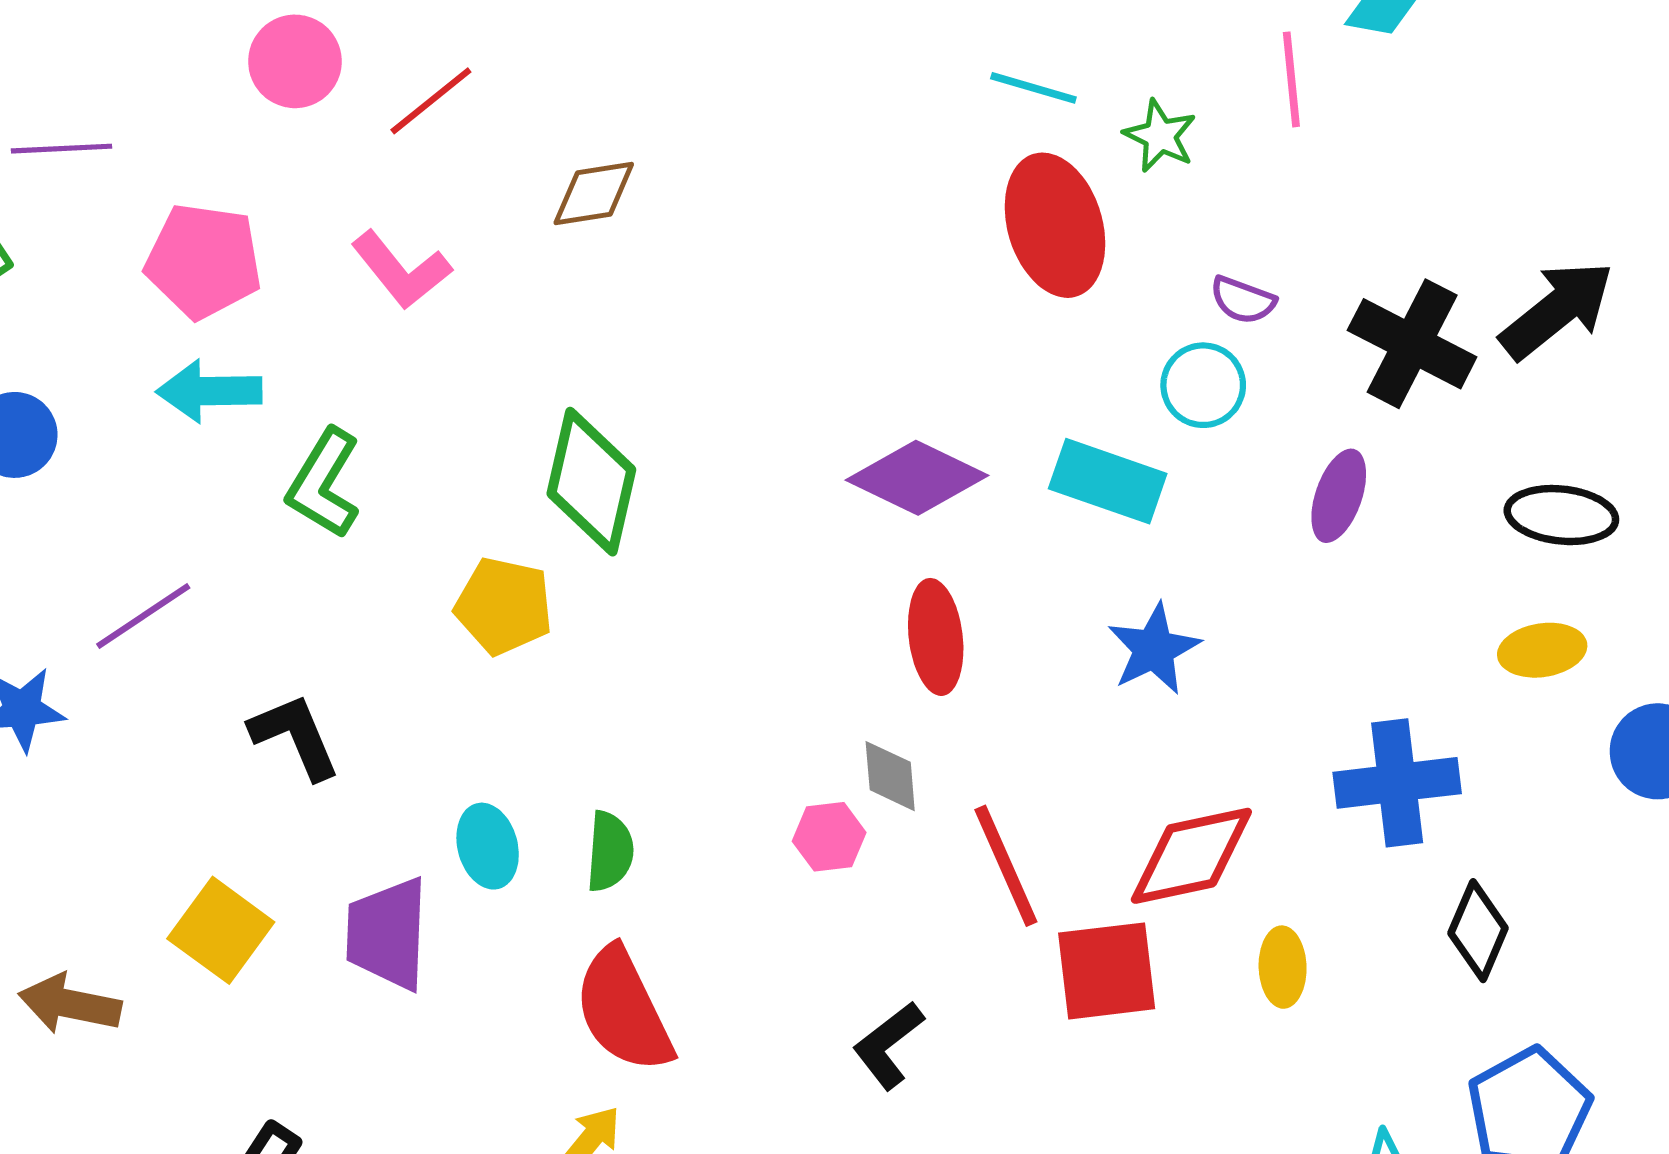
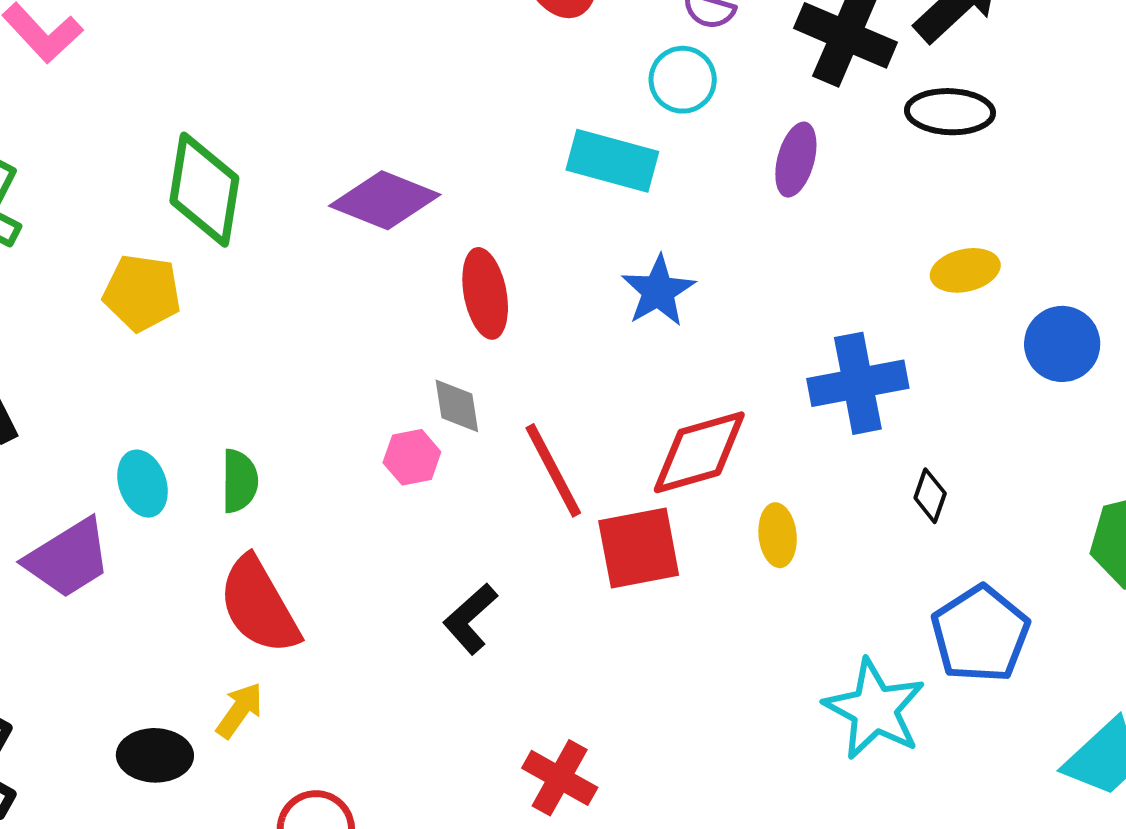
purple diamond: (917, 478) -> (385, 200), moved
black ellipse: (1561, 515) -> (950, 112), moved
black diamond: (1478, 931) -> (930, 496), size x0.7
purple trapezoid: (387, 934) -> (68, 558), turned -120

